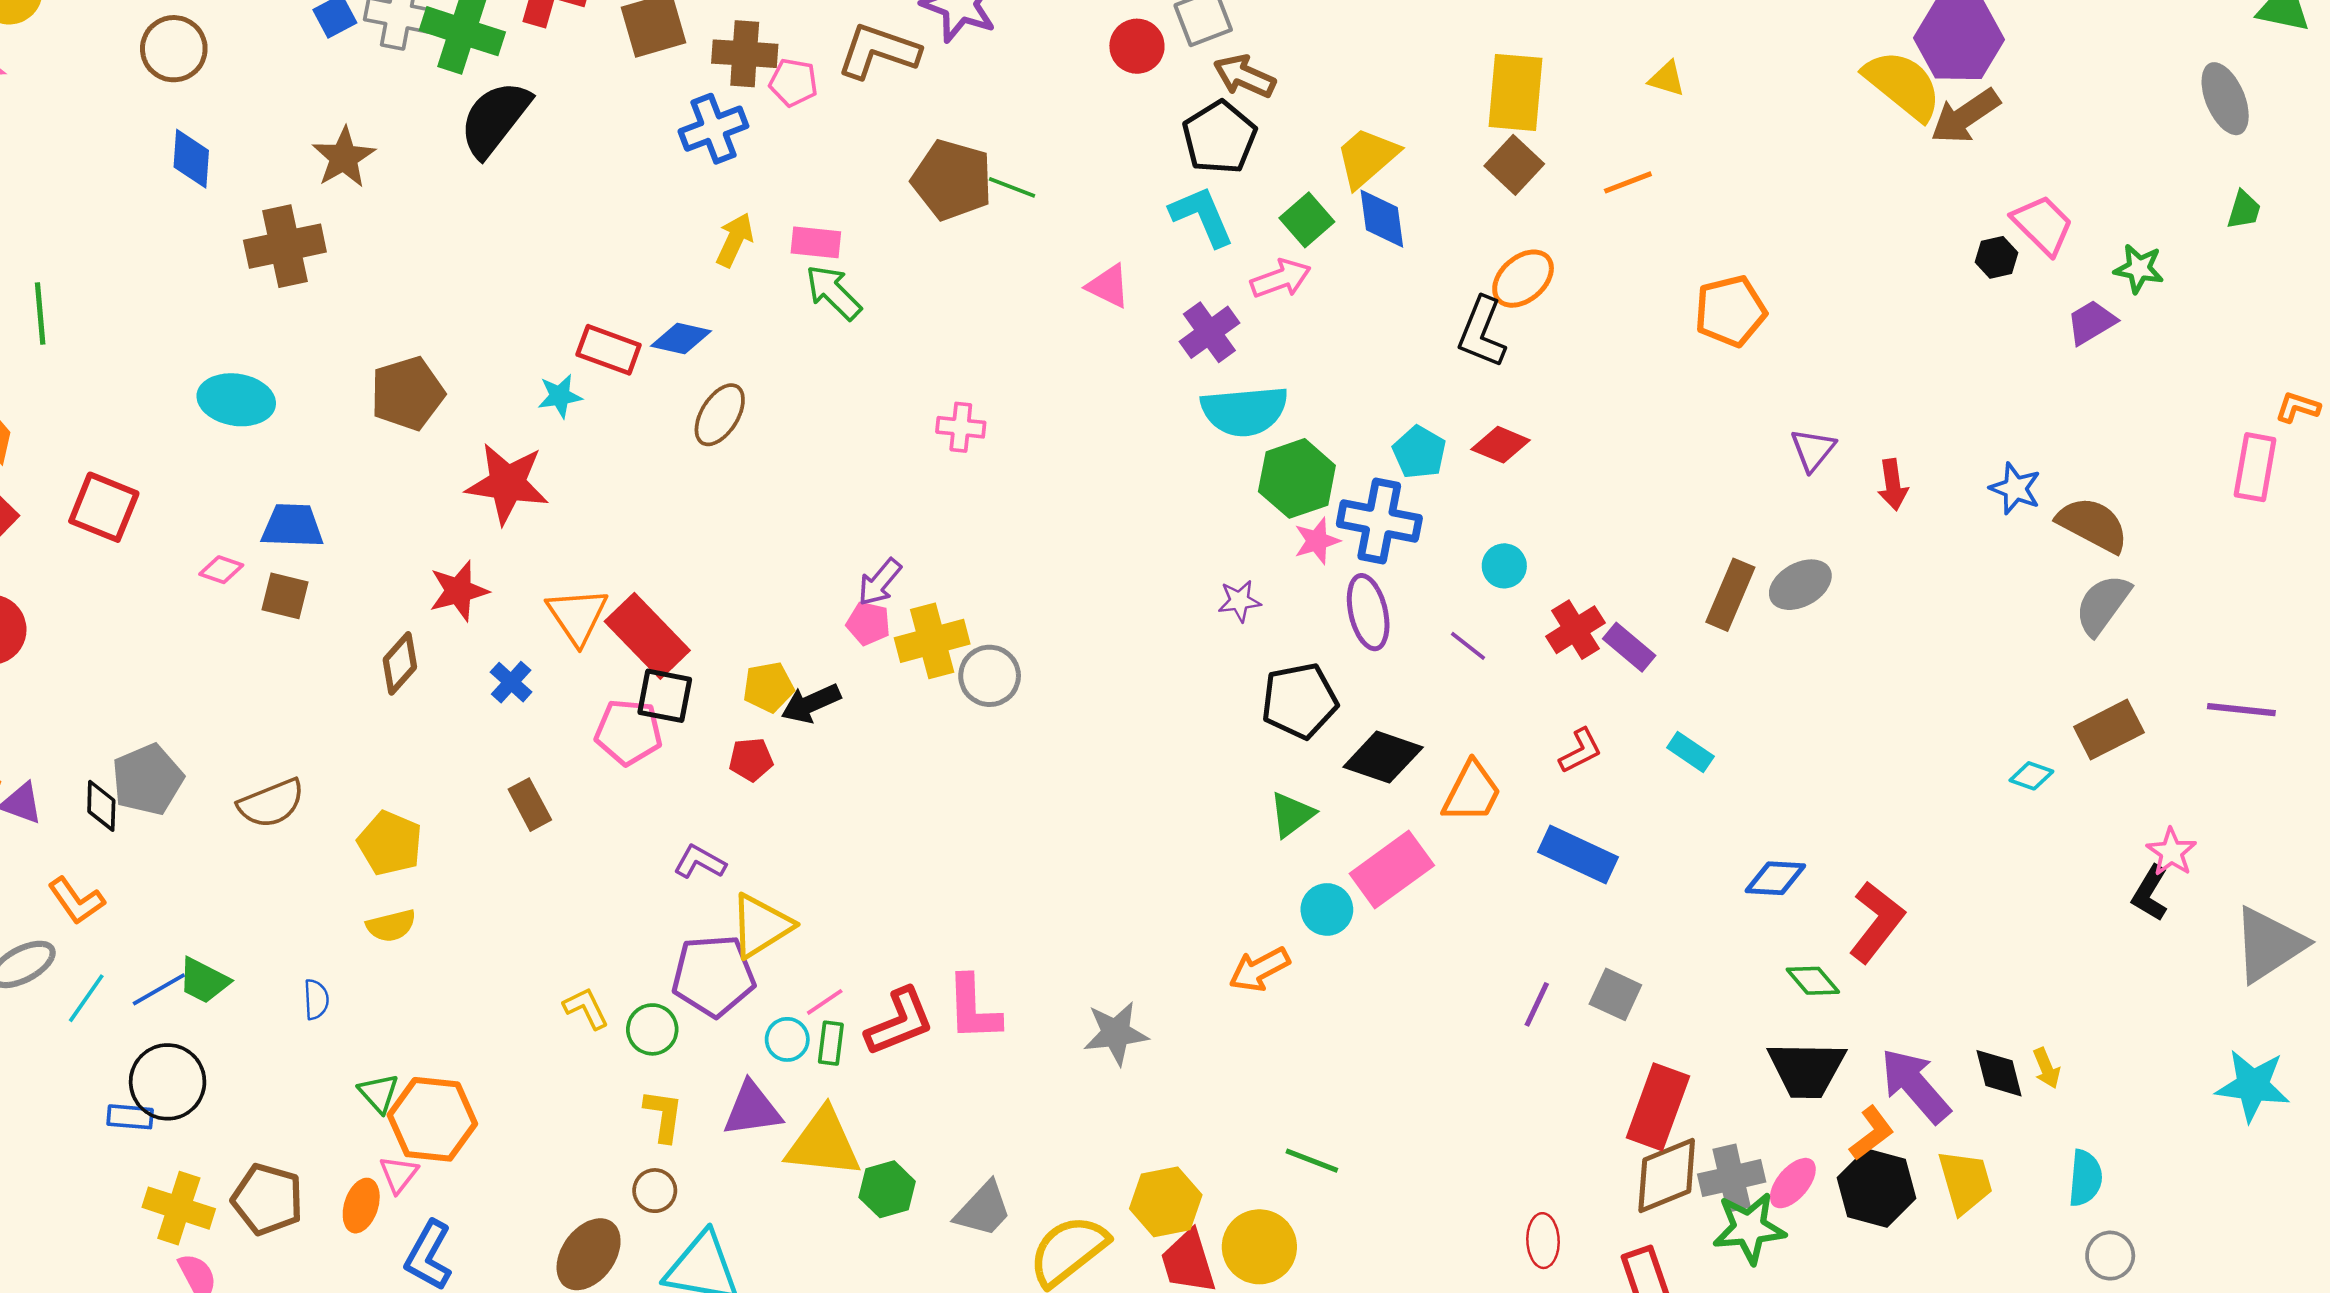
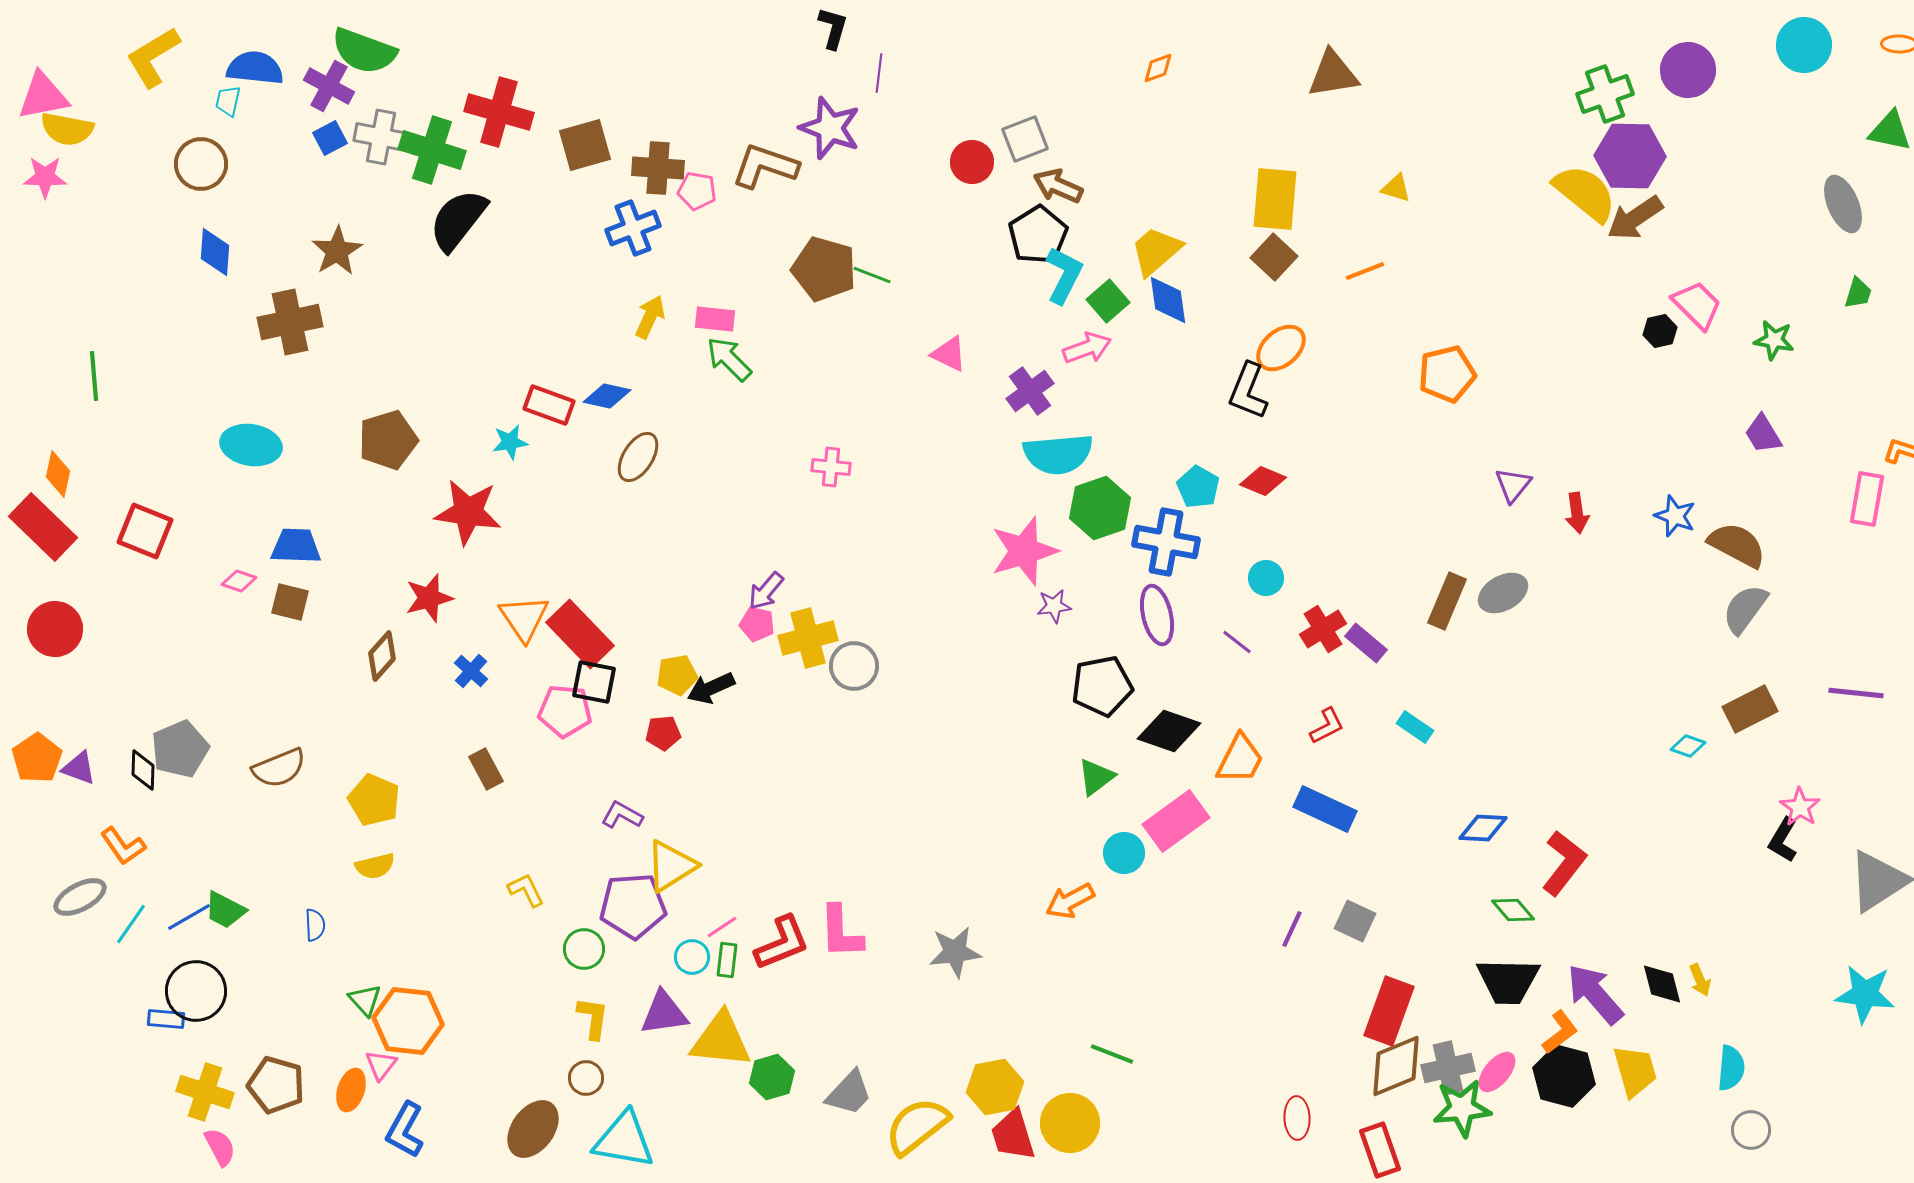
cyan L-shape: (1202, 216) -> (1064, 275), moved, turned 50
purple trapezoid: (2091, 322) -> (1763, 434), moved, turned -90
pink star: (1317, 541) -> (1024, 551), moved, size x1.8
yellow L-shape: (586, 1008) -> (526, 890), moved

